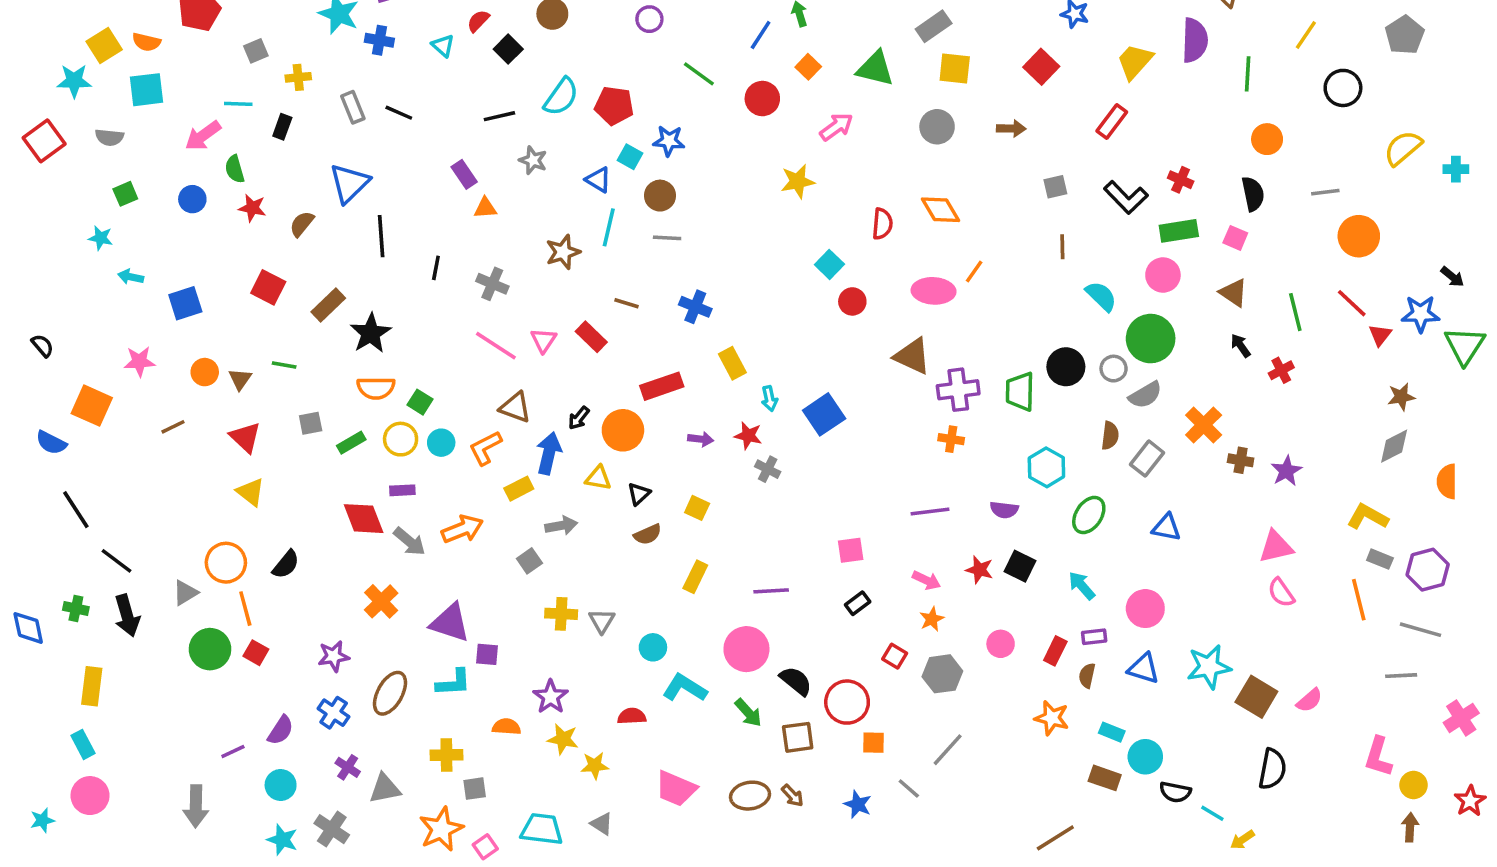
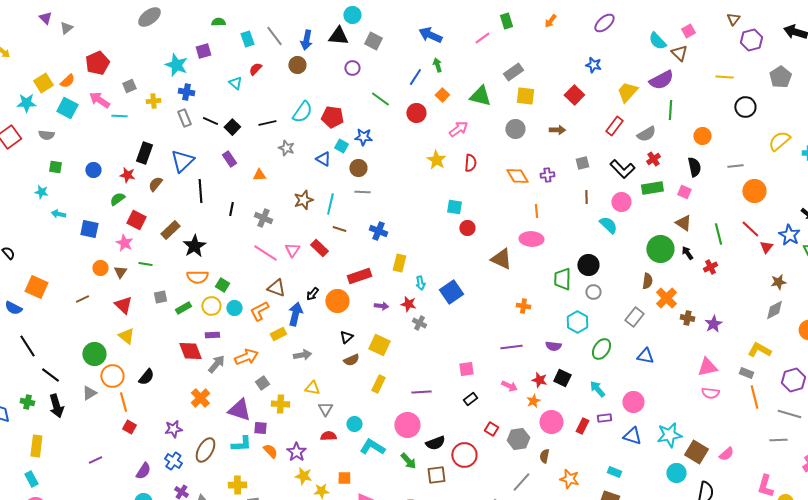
yellow line: (1306, 35) -> (724, 77), turned 60
blue cross: (379, 40) -> (186, 92), moved
purple semicircle: (1195, 40) -> (661, 80), turned 60
orange semicircle: (146, 42) -> (67, 81), turned -56
black square: (508, 49) -> (232, 127), moved
green line: (1248, 74) -> (670, 110), moved
cyan square: (146, 90) -> (67, 108), turned 35
black rectangle: (282, 127) -> (144, 153), moved, size x1.5
pink arrow: (203, 136) -> (99, 100), moved, turned 70
green semicircle: (235, 169) -> (117, 199), moved, turned 70
purple rectangle: (464, 174) -> (229, 159), moved
red cross: (1181, 180) -> (653, 159), turned 32
yellow star: (798, 181) -> (436, 160), turned -30
green square: (125, 194) -> (55, 167), turned 32
red semicircle: (882, 224) -> (470, 163), moved
cyan line: (609, 227) -> (330, 204), moved
cyan square: (829, 264) -> (454, 207), turned -35
orange line: (974, 271) -> (536, 211), turned -40
pink circle: (1163, 275) -> (621, 202), moved
pink ellipse: (934, 291) -> (531, 239), moved
blue square: (185, 303) -> (89, 229), turned 30
blue star: (1421, 314) -> (789, 235), turned 30
green circle: (1151, 339) -> (660, 249), moved
pink star: (139, 361) -> (124, 243), moved, turned 30
yellow rectangle: (732, 363) -> (399, 263), turned 42
gray circle: (1114, 369) -> (593, 292), moved
purple cross: (958, 390) -> (547, 175), moved, size x0.6
gray semicircle: (1145, 395) -> (646, 134), moved
brown semicircle: (1110, 436) -> (647, 281), moved
yellow triangle: (598, 478) -> (312, 388), moved
yellow square: (697, 508) -> (379, 345), size x1.5
gray arrow: (409, 541) -> (216, 364), turned -90
gray rectangle: (1380, 559) -> (746, 373), moved
gray square: (529, 561) -> (262, 383), moved
pink semicircle: (1281, 593) -> (710, 393), turned -48
yellow cross: (561, 614) -> (280, 404), moved
orange star: (932, 619) -> (533, 401), moved
pink circle: (1001, 644) -> (551, 422), size x1.5
green circle: (210, 649) -> (94, 354), moved
brown semicircle: (1087, 676) -> (544, 456), moved
black semicircle: (796, 681) -> (435, 443), turned 120
red semicircle: (632, 716) -> (328, 436), moved
orange star: (1052, 718) -> (569, 479), moved
orange semicircle: (506, 727) -> (270, 451), moved, turned 42
orange square: (874, 743) -> (344, 478), moved
purple line: (233, 751) -> (95, 460), moved
cyan circle: (1145, 757) -> (676, 473), moved

